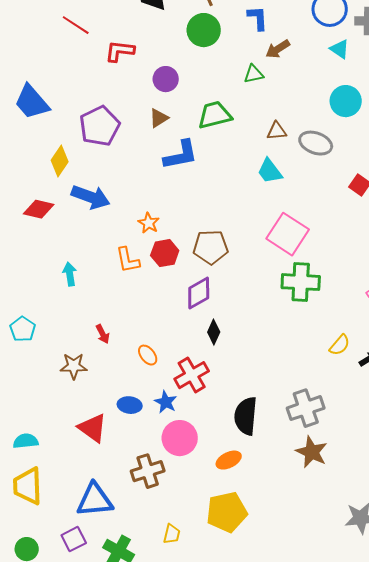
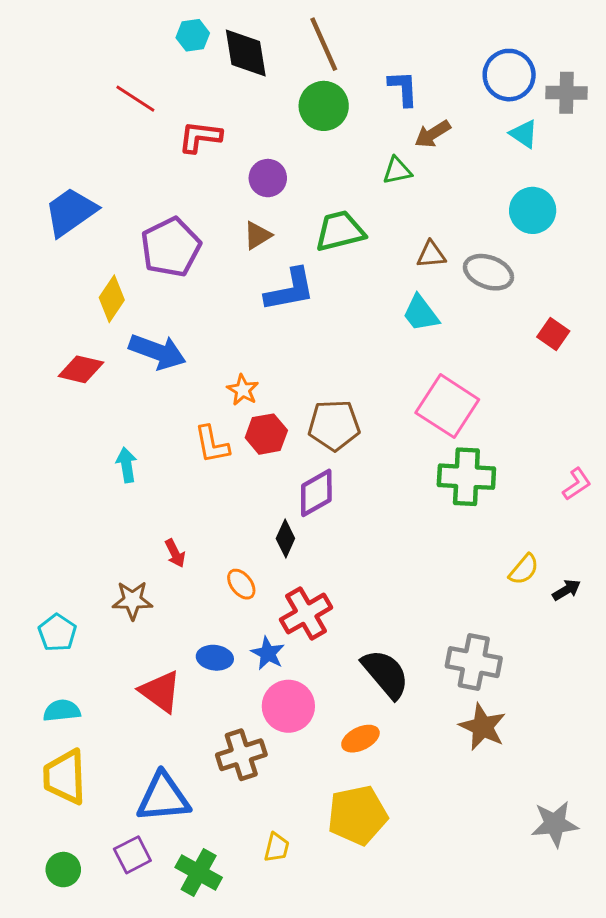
blue trapezoid: (32, 102) -> (71, 212), turned 96
cyan pentagon: (23, 329) -> (57, 633), moved
black diamond: (214, 332) -> (285, 538), moved
gray cross: (306, 408) -> (474, 662), turned 30
black semicircle: (246, 416) -> (385, 674), turned 135

